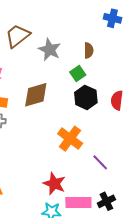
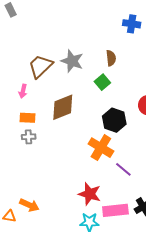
brown trapezoid: (18, 36) -> (40, 66), moved
black hexagon: (86, 97) -> (114, 120), moved
purple line: (100, 162) -> (123, 169), moved

